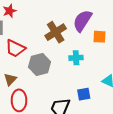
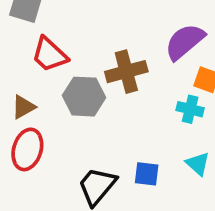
brown cross: (56, 32) -> (126, 72), moved
cyan cross: (76, 58) -> (190, 109), moved

